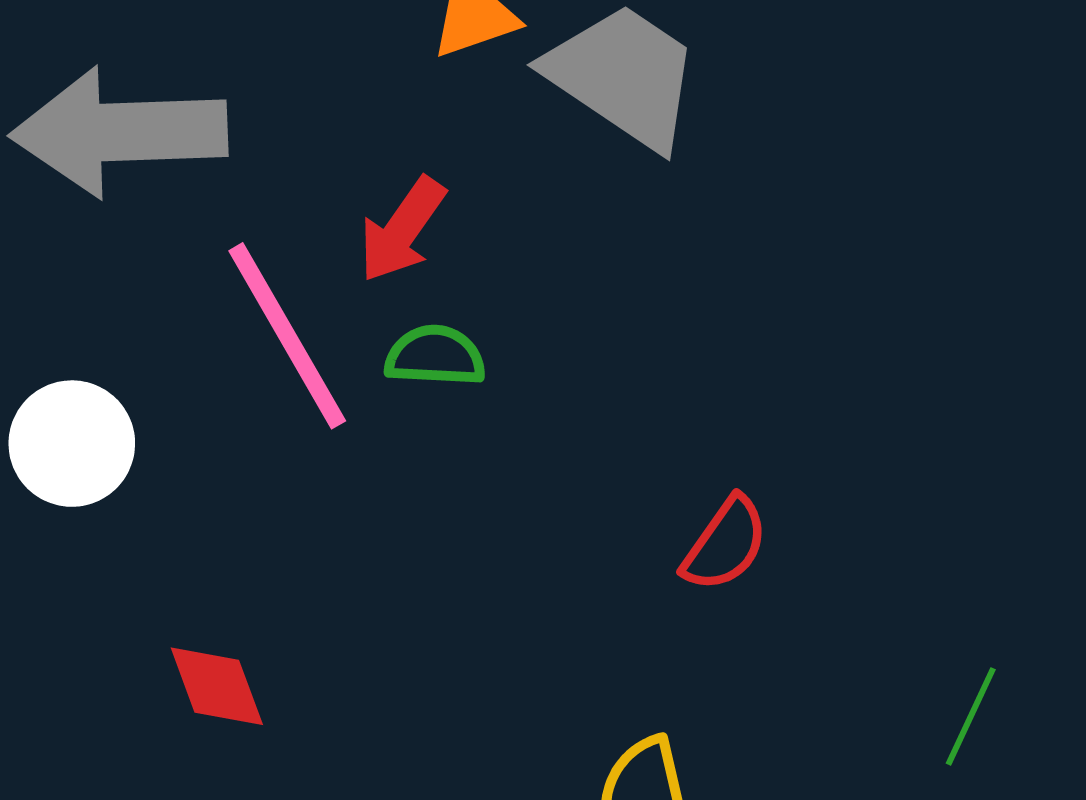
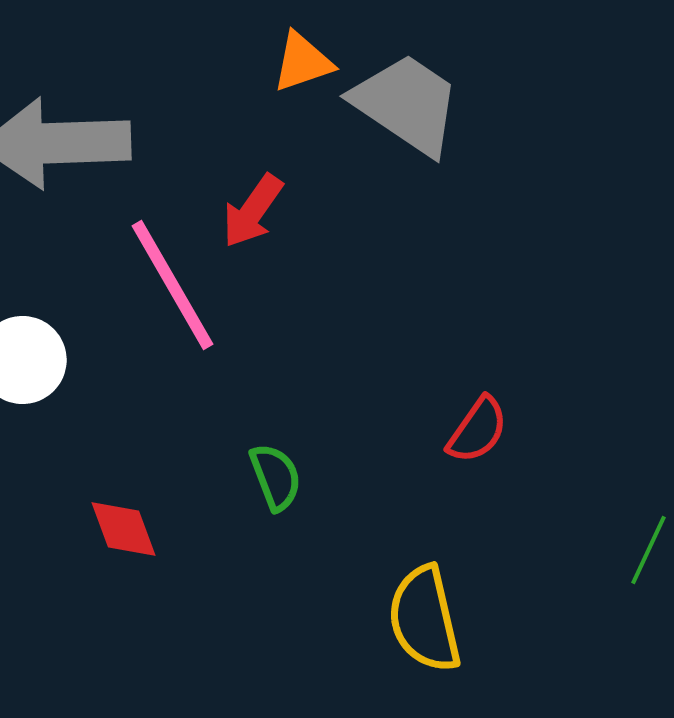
green semicircle: (435, 356) -> (276, 477), moved, turned 66

